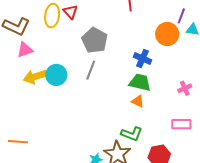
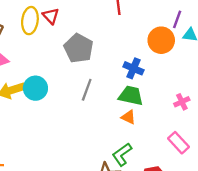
gray line: (91, 70) -> (87, 90), moved
pink rectangle: (181, 124) -> (178, 143), turned 48
green L-shape: (132, 134) -> (122, 154), turned 125

